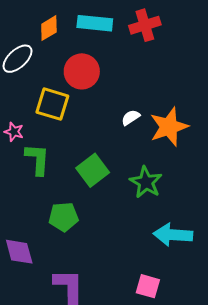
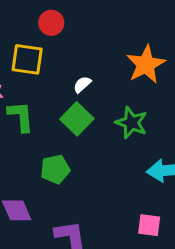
red circle: (82, 71) -> (51, 23), size x0.7
white semicircle: (131, 118) -> (82, 84), moved

